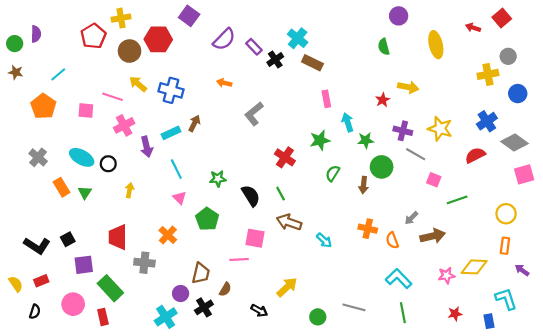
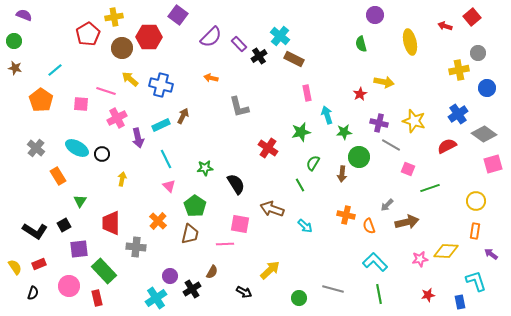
purple semicircle: (36, 34) -> (24, 15), moved, turned -70
gray L-shape: (254, 114) -> (239, 107), turned -65
green triangle: (85, 192) -> (80, 201), moved
green line: (281, 194) -> (300, 185), moved
brown trapezoid: (201, 273) -> (190, 234), moved

